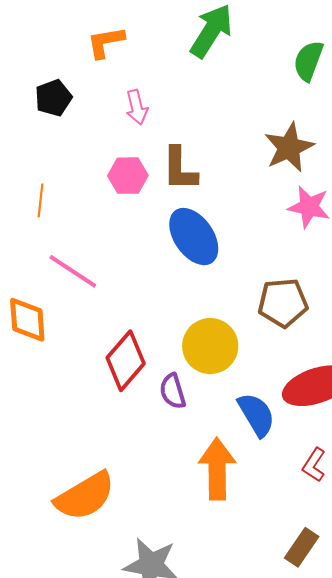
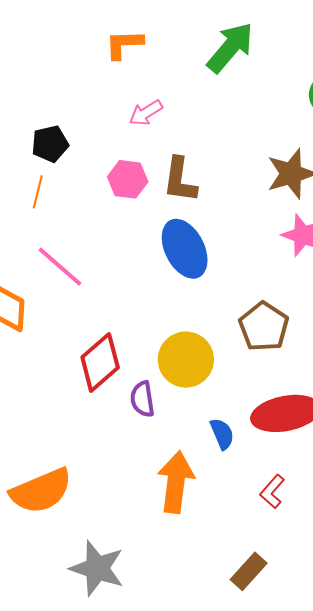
black pentagon: (53, 98) -> (50, 144), moved
pink arrow: (137, 107) -> (146, 113), turned 64
brown pentagon: (283, 303) -> (264, 327), turned 30
blue semicircle: (256, 415) -> (222, 434), size x0.7

